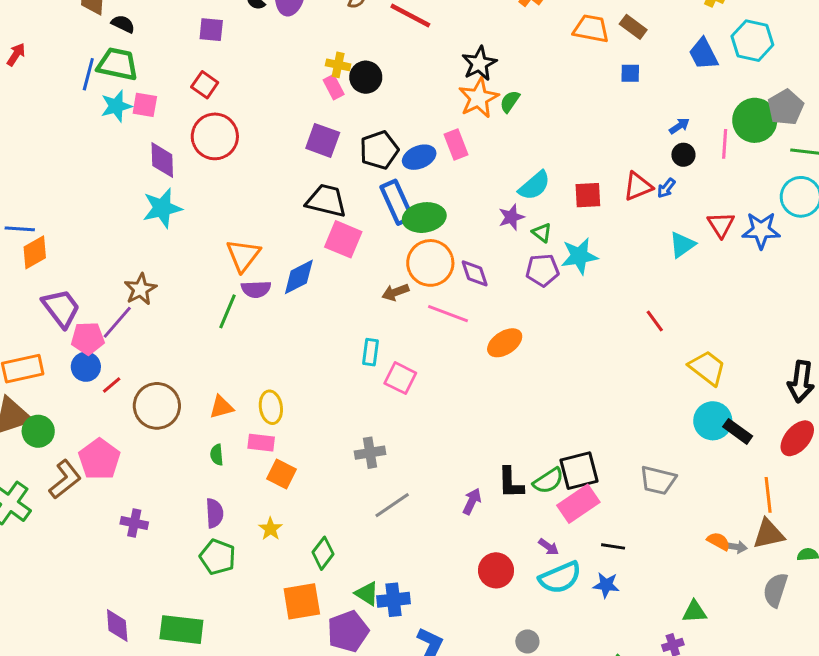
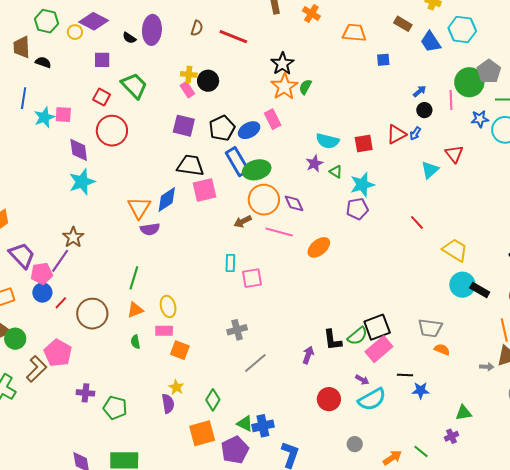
brown rectangle: (633, 27) -> (403, 24), moved
green trapezoid: (117, 64) -> (134, 86), moved, turned 40
cyan semicircle: (534, 186) -> (328, 141), turned 60
blue star: (761, 230) -> (480, 119), moved, size x0.7
pink square: (343, 239) -> (204, 190), turned -30
purple pentagon: (542, 270) -> (357, 209), moved
blue diamond: (299, 277) -> (167, 199), moved
green line: (228, 311) -> (134, 278), moved
pink square: (400, 378) -> (252, 278), turned -30
purple semicircle: (214, 513) -> (168, 404), moved
orange semicircle: (719, 541) -> (442, 350), moved
green pentagon: (218, 557) -> (115, 408), moved
blue star: (606, 585) -> (421, 390), moved

